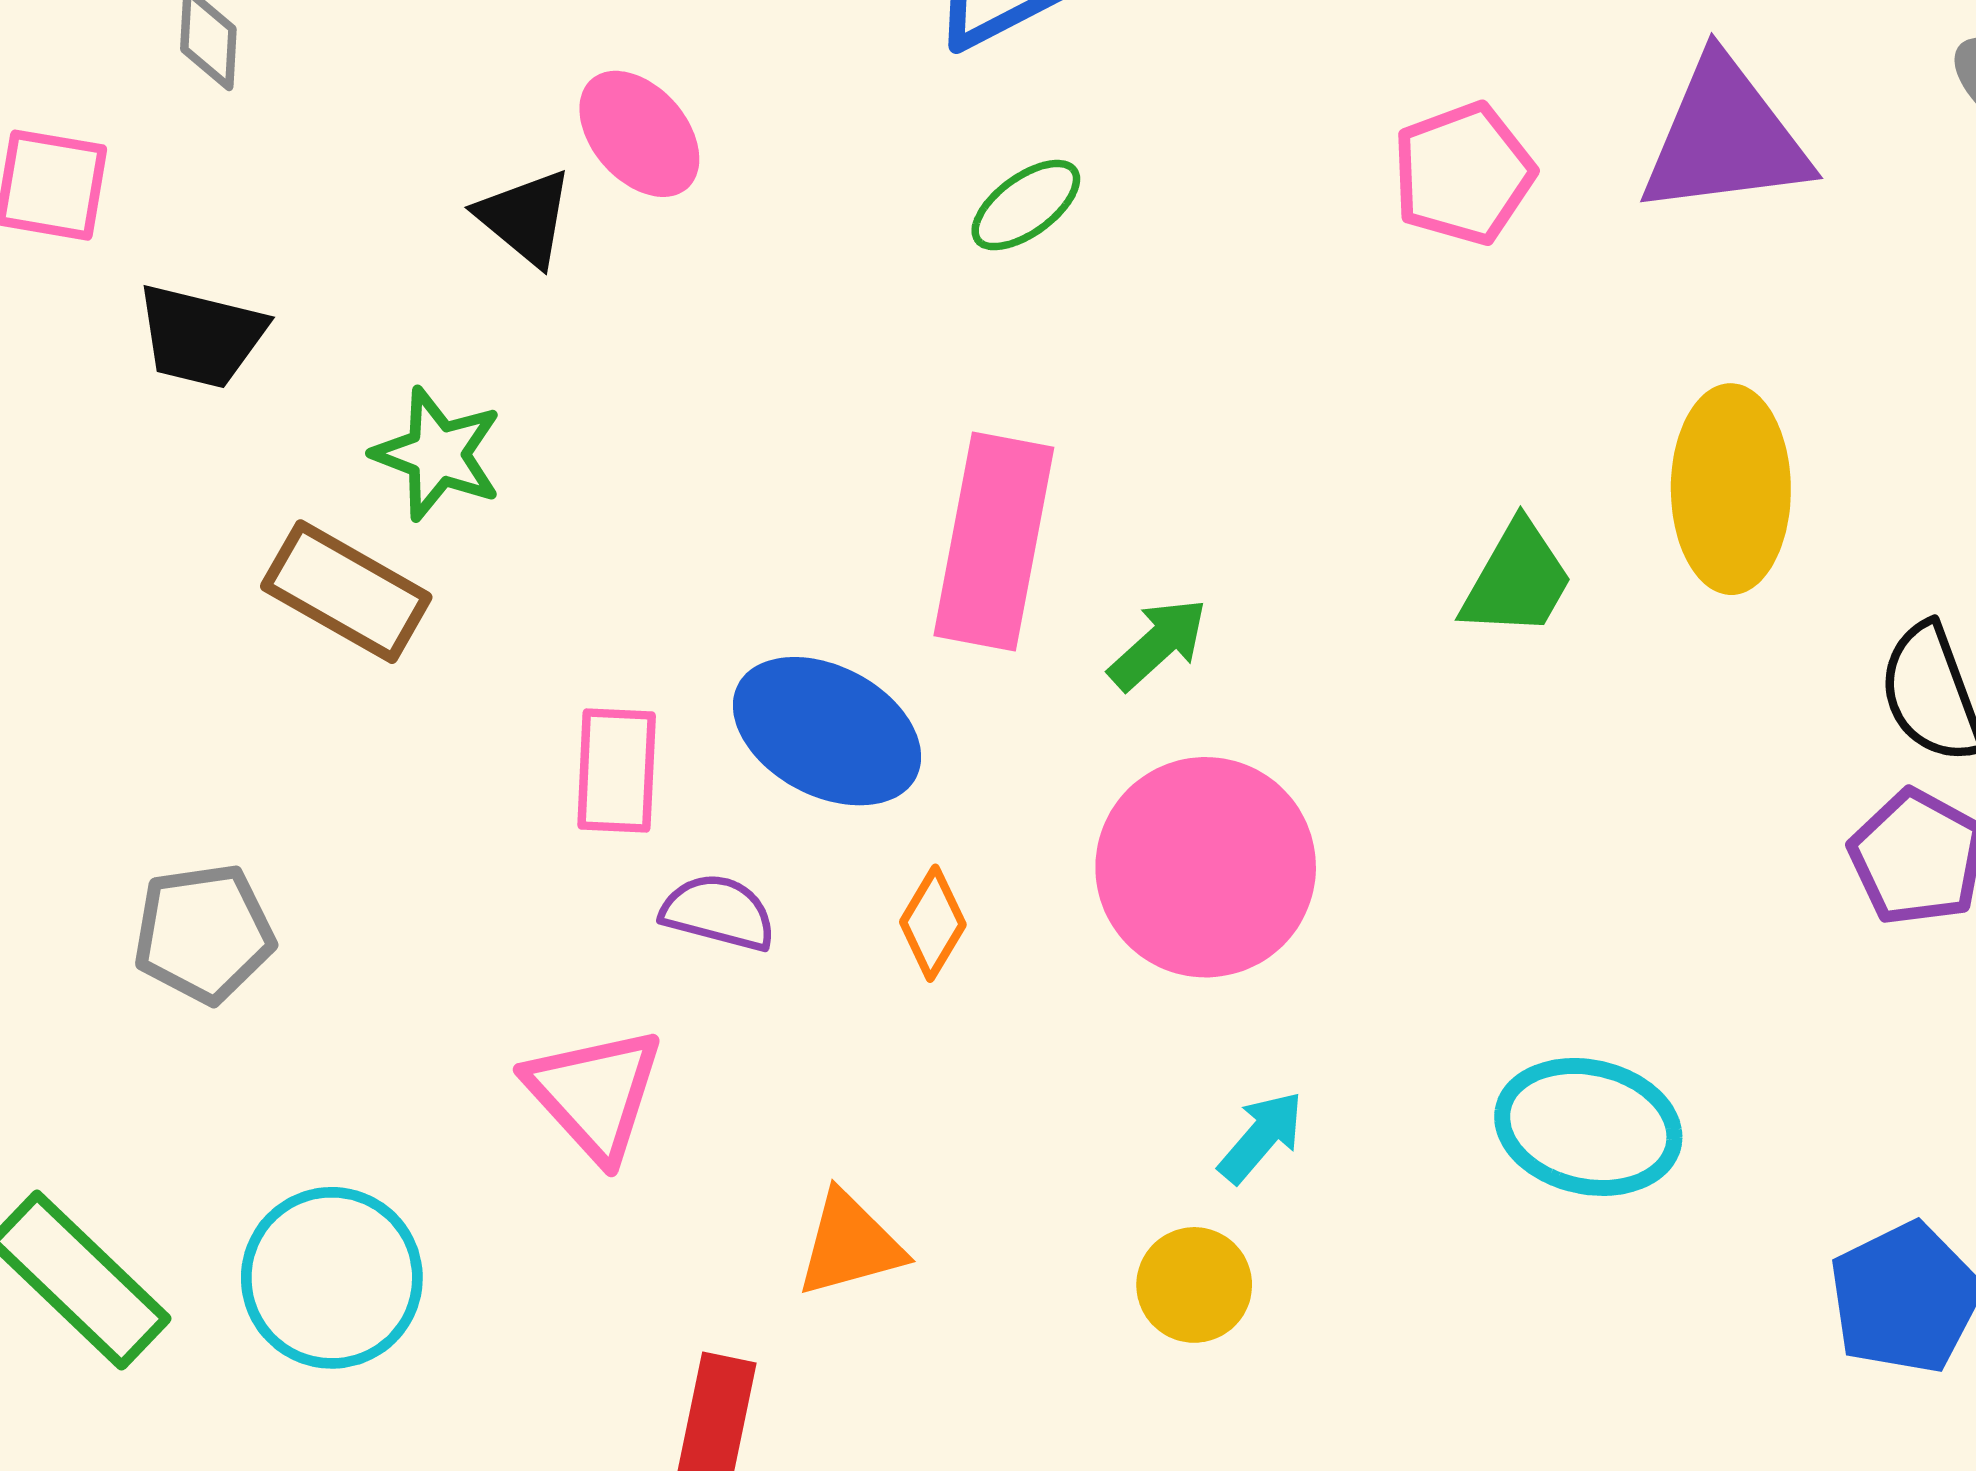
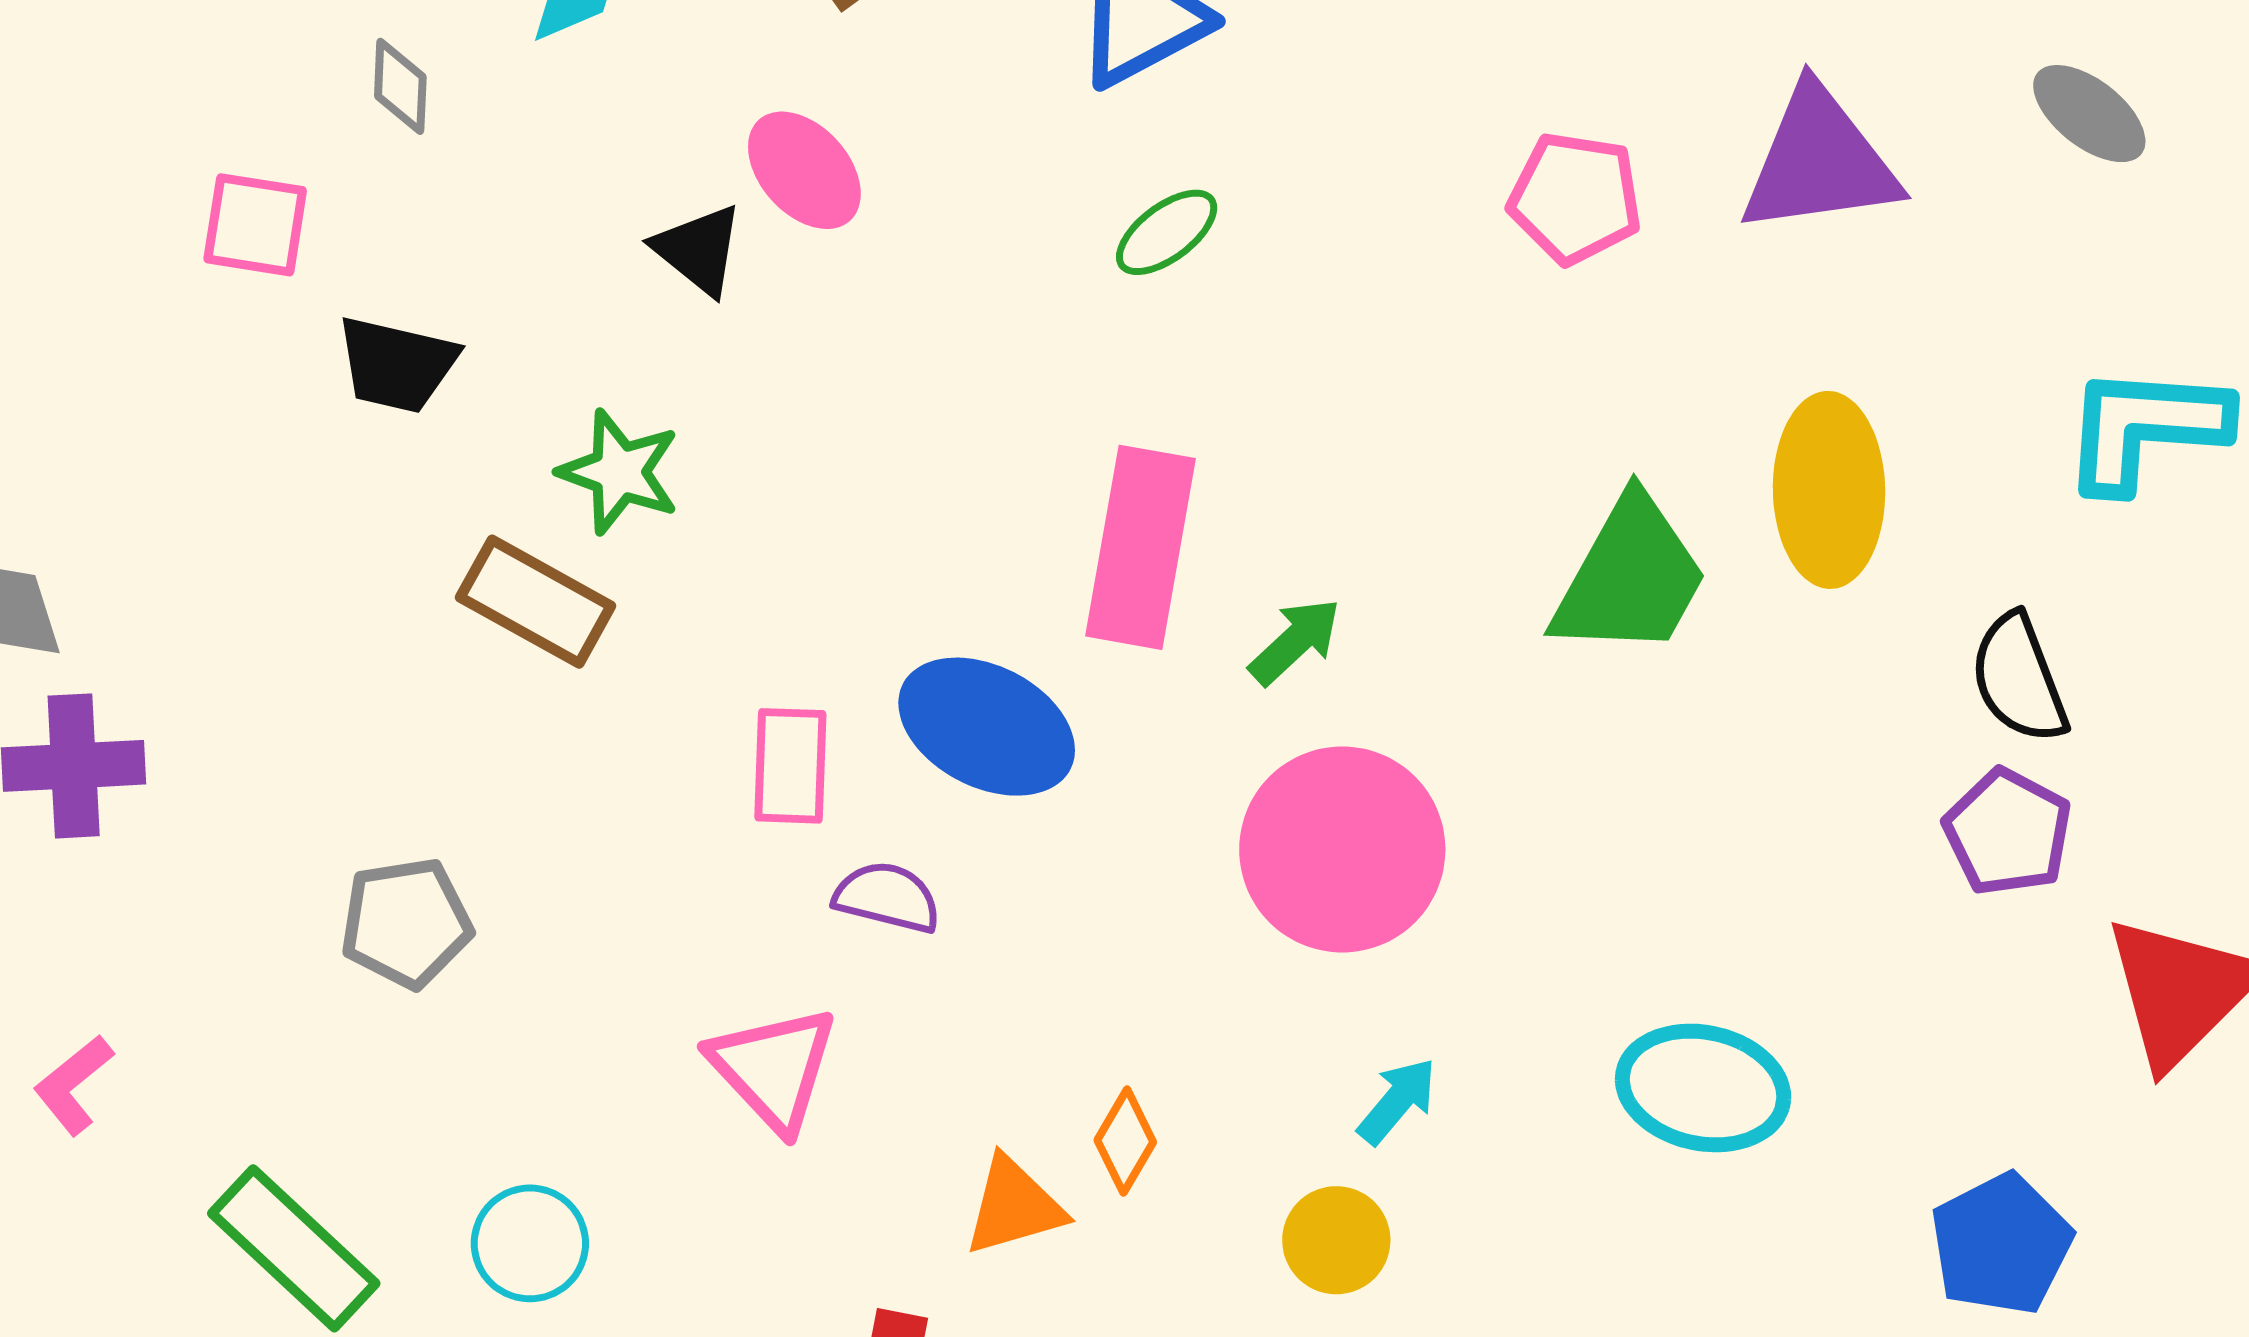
pink pentagon: (1463, 174) -> (1575, 198), turned 30
green trapezoid: (1517, 580) -> (1630, 577), size x1.5
orange diamond: (933, 923) -> (1125, 1141), moved
cyan circle: (332, 1278) -> (530, 1243), size x0.7

